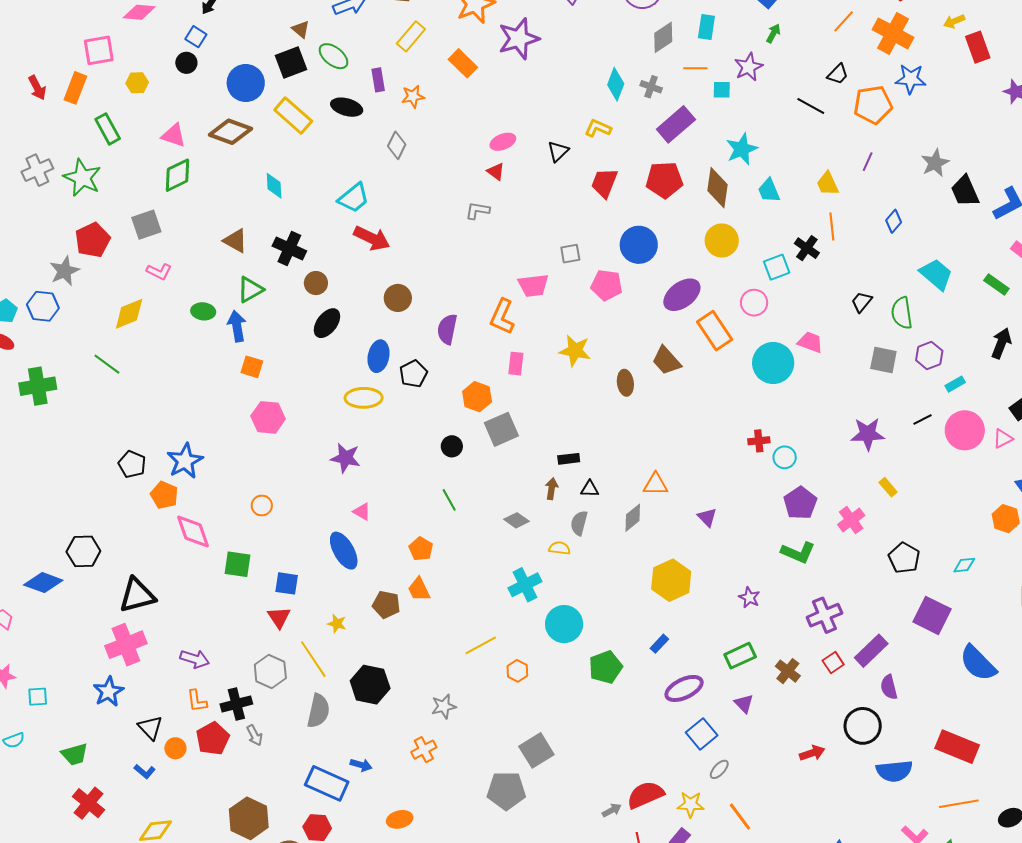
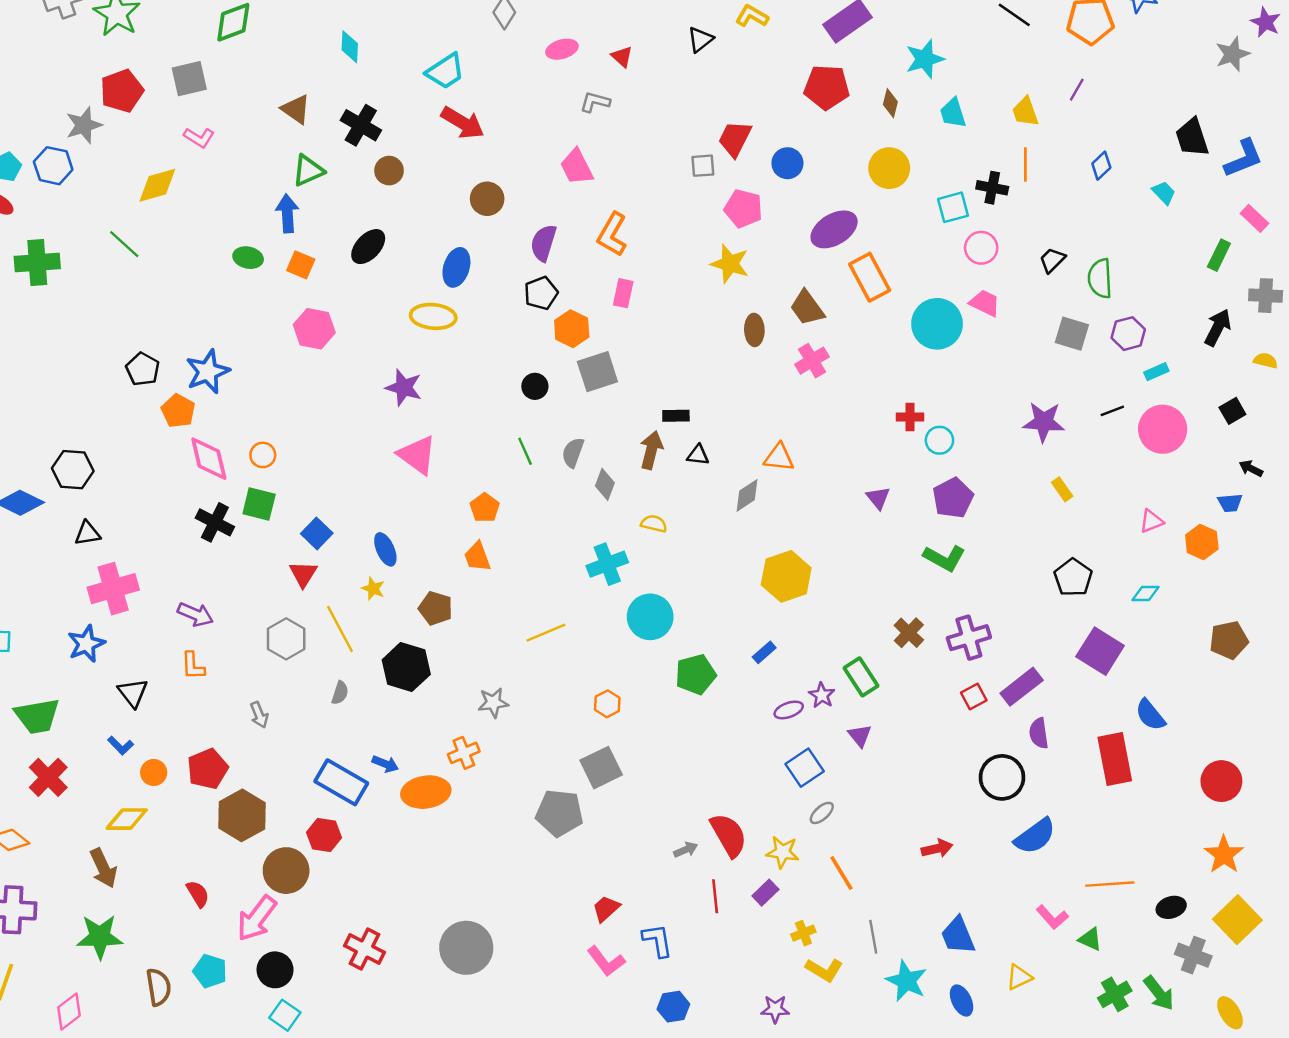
pink ellipse: (503, 142) -> (562, 49), moved
gray star: (935, 163) -> (1232, 54), moved
red trapezoid: (604, 183) -> (735, 139), moved
brown diamond: (717, 188) -> (890, 103), size x0.6
blue circle: (639, 245) -> (787, 163), size x0.7
black cross: (807, 248) -> (992, 188), turned -30
cyan trapezoid: (936, 274) -> (1164, 193), moved, size x0.6
green rectangle: (996, 284) -> (1219, 255), turned 75
pink trapezoid: (533, 285) -> (577, 167), moved, turned 64
pink circle: (754, 303) -> (981, 248), moved
green ellipse: (203, 311) -> (248, 258), moved
black ellipse: (327, 323) -> (368, 247), moved
yellow star: (575, 351) -> (730, 264), moved
black pentagon: (413, 374) -> (541, 293), moved
pink triangle: (1003, 439) -> (1152, 521), moved
brown arrow: (552, 489) -> (651, 450), size x1.4
orange circle: (262, 505) -> (263, 455), moved
pink triangle: (362, 512) -> (417, 455), size x1.8
purple triangle: (707, 517) -> (878, 498), moved
gray diamond: (516, 520) -> (605, 484), turned 70
pink cross: (851, 520) -> (812, 361), moved
gray semicircle: (579, 523) -> (573, 453), moved
blue ellipse: (344, 551) -> (385, 549), moved, size x0.7
blue square: (287, 583) -> (317, 533), turned 30
black triangle: (137, 595) -> (87, 533), moved, size x0.6
purple star: (749, 598) -> (822, 695), moved
brown pentagon: (386, 605) -> (436, 608), moved
green rectangle: (740, 656) -> (861, 677), turned 76
blue semicircle: (978, 663) -> (1150, 715), size x0.7
orange hexagon: (517, 671) -> (607, 704), moved
brown cross: (788, 671) -> (909, 633), moved
purple ellipse: (684, 688) -> (789, 710), size x0.6
black cross: (236, 704) -> (215, 522), moved, turned 36
gray semicircle: (318, 711) -> (340, 693), size x0.6
red pentagon: (213, 739) -> (208, 769), moved
red rectangle: (957, 747) -> (1115, 759), moved, turned 51
orange circle: (175, 748) -> (154, 772), moved
red arrow: (812, 753) -> (937, 848), moved
green trapezoid: (75, 754) -> (37, 716), size x1.4
blue semicircle: (894, 771) -> (1035, 836), turned -36
red semicircle: (645, 795) -> (729, 835), turned 78
orange ellipse: (400, 819) -> (426, 792), moved, size x1.5

